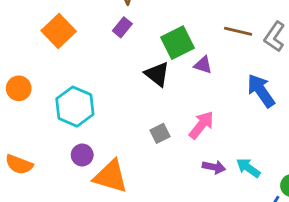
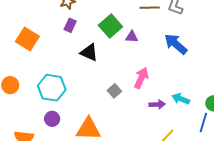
black triangle: (157, 74) -> (89, 52), moved
purple circle: (82, 155) -> (52, 119), moved

